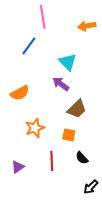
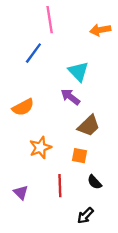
purple triangle: (18, 167) -> (21, 192), turned -40
black arrow: (91, 187) -> (85, 216), moved

